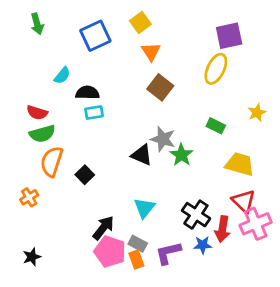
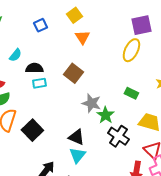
blue square: (95, 36) -> (40, 25), size x0.6
brown square: (160, 87) -> (73, 73), moved
black triangle: (142, 155) -> (76, 137), moved
black square: (85, 175) -> (32, 130), size x1.5
black cross: (196, 215) -> (118, 136), moved

